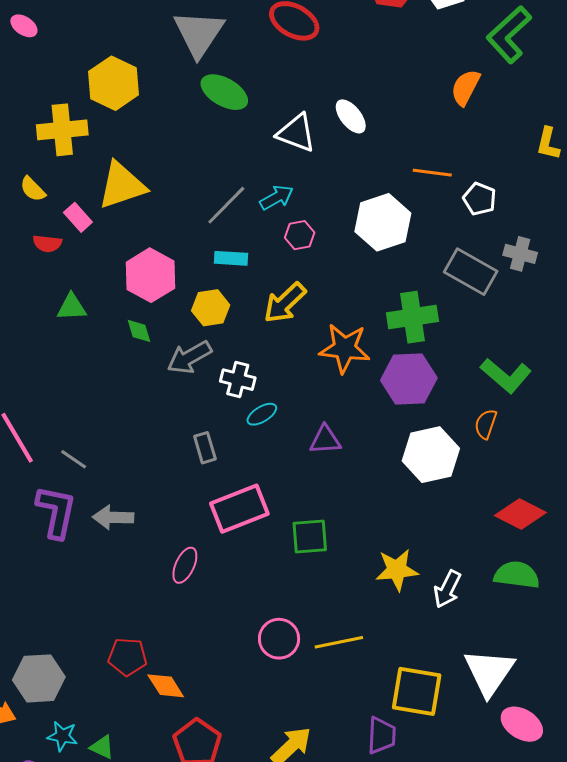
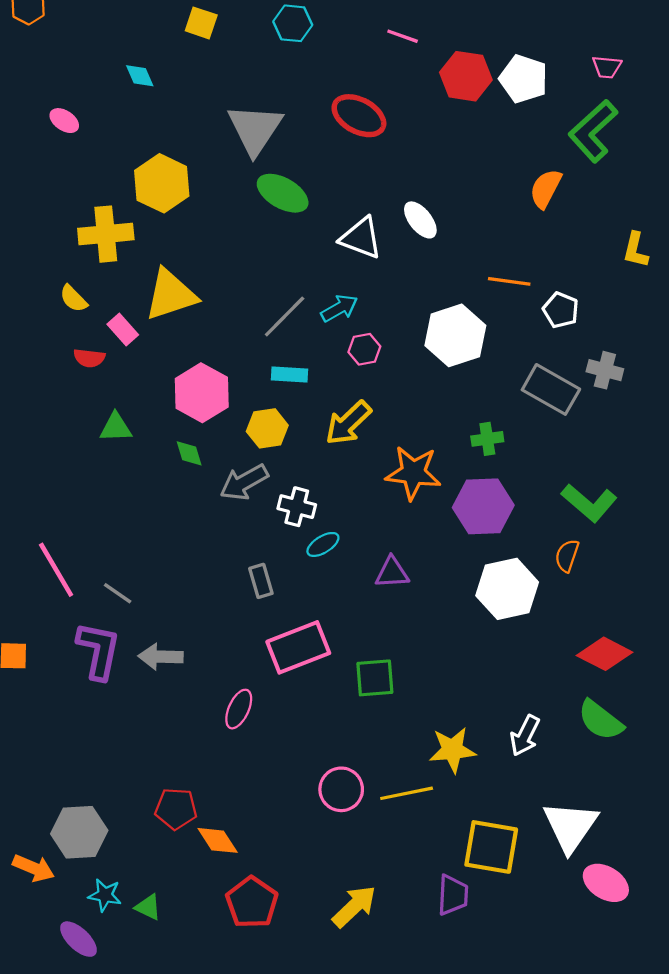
green cross: (412, 317) -> (487, 439), size x0.6
yellow star: (397, 570) -> (452, 750), moved
green semicircle: (517, 575) -> (601, 720), turned -150

